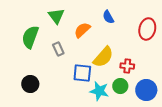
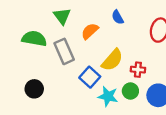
green semicircle: (30, 37) -> (34, 39), turned 80
gray rectangle: (58, 49) -> (64, 51), size x1.6
blue square: (82, 73) -> (90, 77), turned 36

